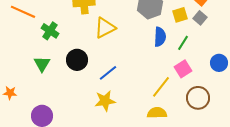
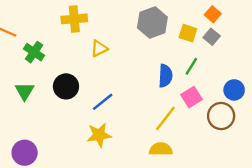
yellow square: (180, 15) -> (188, 33), turned 35
yellow triangle: (105, 28) -> (99, 49), size x0.7
blue semicircle: (160, 37) -> (165, 76), moved
brown circle: (198, 98) -> (221, 116), moved

